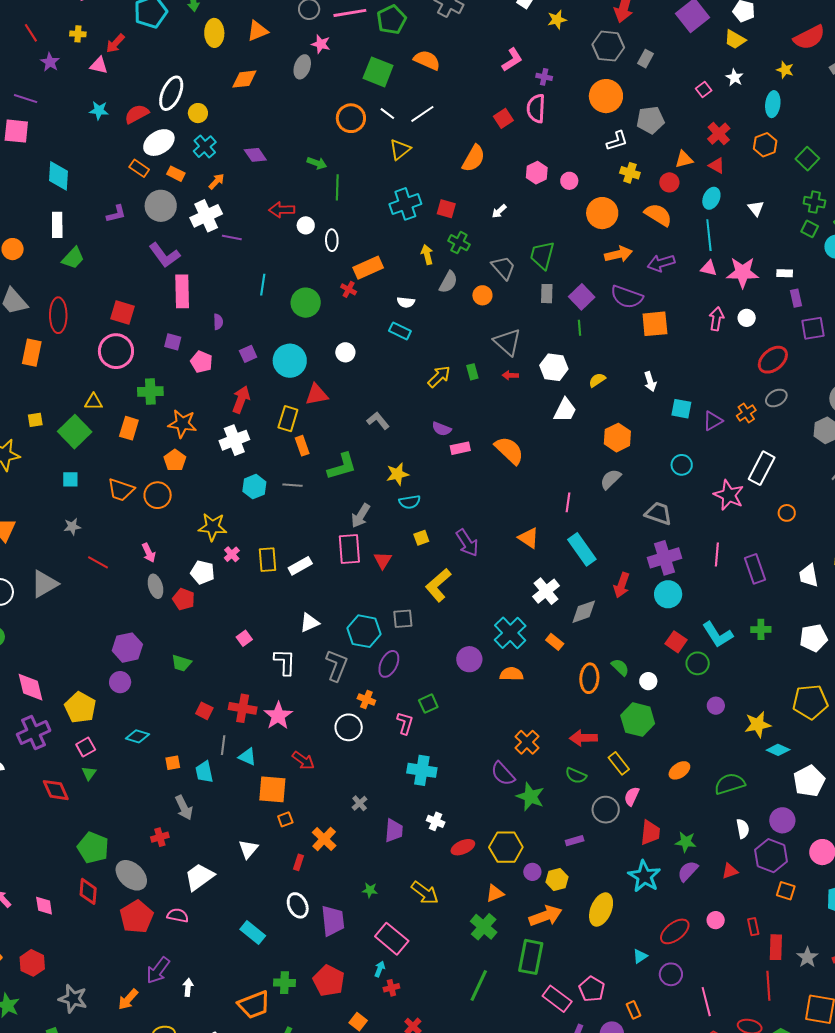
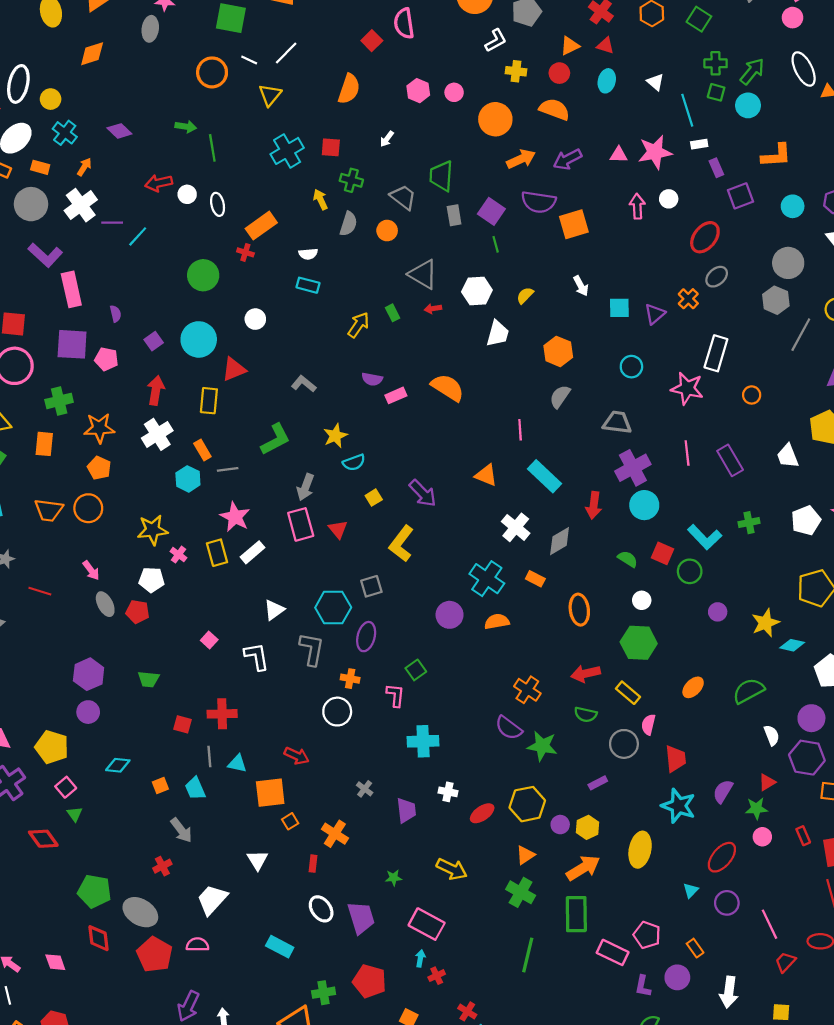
cyan line: (709, 235) -> (687, 110), moved
cyan line: (263, 285) -> (138, 236), moved, turned 45
purple square: (173, 342) -> (72, 344), size x1.8
orange rectangle: (302, 446) -> (202, 450), moved
green semicircle: (620, 667) -> (628, 559), moved
pink star: (278, 716) -> (235, 517), moved
green star: (686, 842) -> (756, 808), moved

